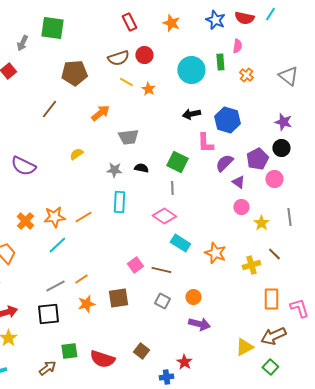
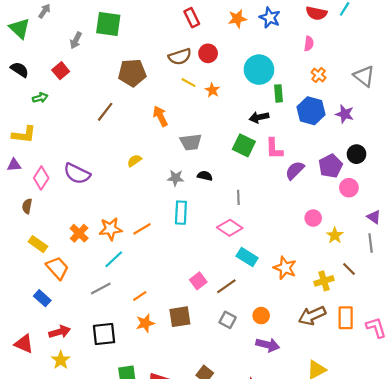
blue star: (215, 20) -> (270, 18), moved
orange star: (171, 23) -> (237, 19), turned -30
green rectangle: (220, 62) -> (278, 93), moved
orange arrow: (100, 113) -> (160, 116), turned -78
blue hexagon: (227, 120) -> (311, 111), moved
purple star: (283, 122) -> (345, 114), moved
green square: (177, 162) -> (244, 145), moved
purple triangle: (238, 182) -> (374, 217), moved
gray line: (289, 217) -> (371, 243), moved
brown line: (161, 270) -> (226, 286), turned -48
gray line: (55, 286) -> (101, 288), moved
brown arrow: (273, 336) -> (312, 316), moved

